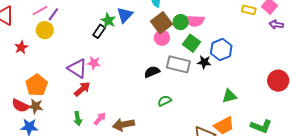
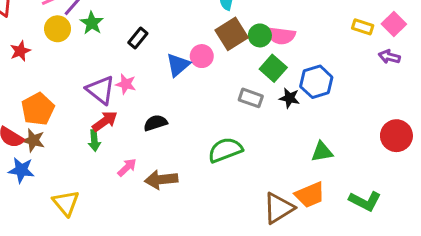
blue triangle: (125, 15) -> (178, 65), moved
green star: (108, 20) -> (92, 23), moved
purple arrow: (276, 25) -> (389, 57), moved
pink circle: (162, 38) -> (202, 56), moved
gray rectangle: (178, 64) -> (251, 98), size x0.7
black semicircle: (152, 72) -> (155, 123), moved
green semicircle: (165, 101) -> (225, 150), size x1.6
green arrow: (78, 119) -> (94, 141), moved

